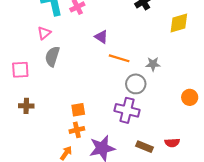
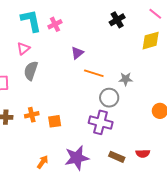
purple triangle: (101, 37) -> (77, 53), turned 48
orange cross: (77, 130) -> (32, 115), moved

